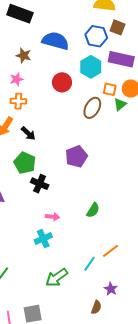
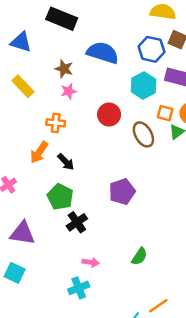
pink star: (17, 79) -> (69, 91), moved
red circle: (62, 82) -> (109, 115), moved
brown ellipse: (92, 108) -> (143, 134), turned -60
black cross: (40, 184) -> (77, 222), turned 30

